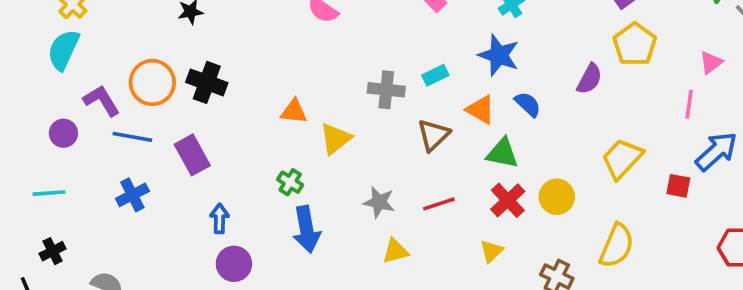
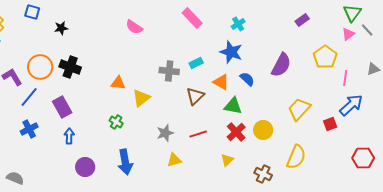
yellow pentagon: (635, 44) -> (325, 57), moved
pink triangle: (711, 62) -> (348, 34), moved
purple semicircle: (589, 79) -> (281, 65), size x1.4
pink line: (689, 104) -> (345, 78), moved
blue line: (132, 137) -> (29, 97), turned -60
red square: (678, 186) -> (330, 124), turned -32
gray star: (379, 202) -> (165, 133), turned -30
blue arrow: (219, 218) -> (69, 136), moved
blue arrow: (307, 229) -> (125, 162), moved

